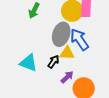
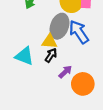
yellow triangle: (67, 53) -> (49, 41), moved

